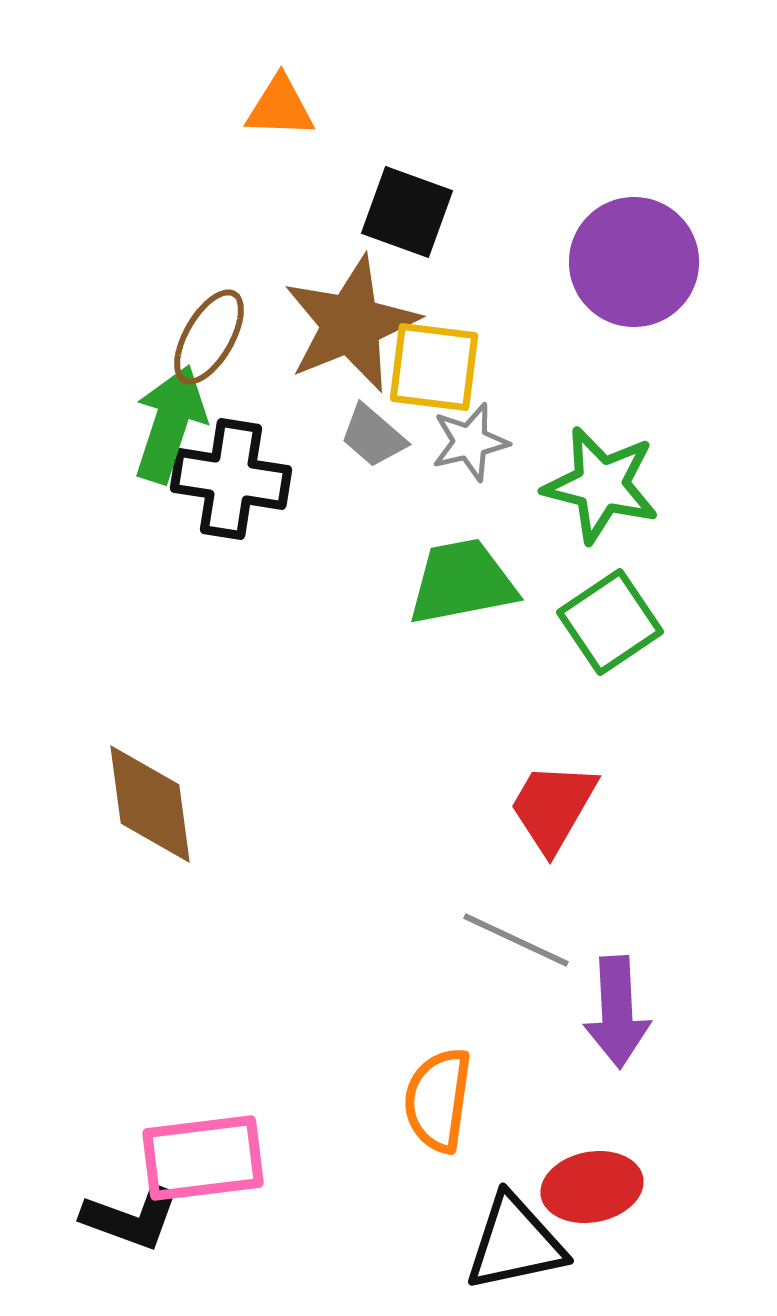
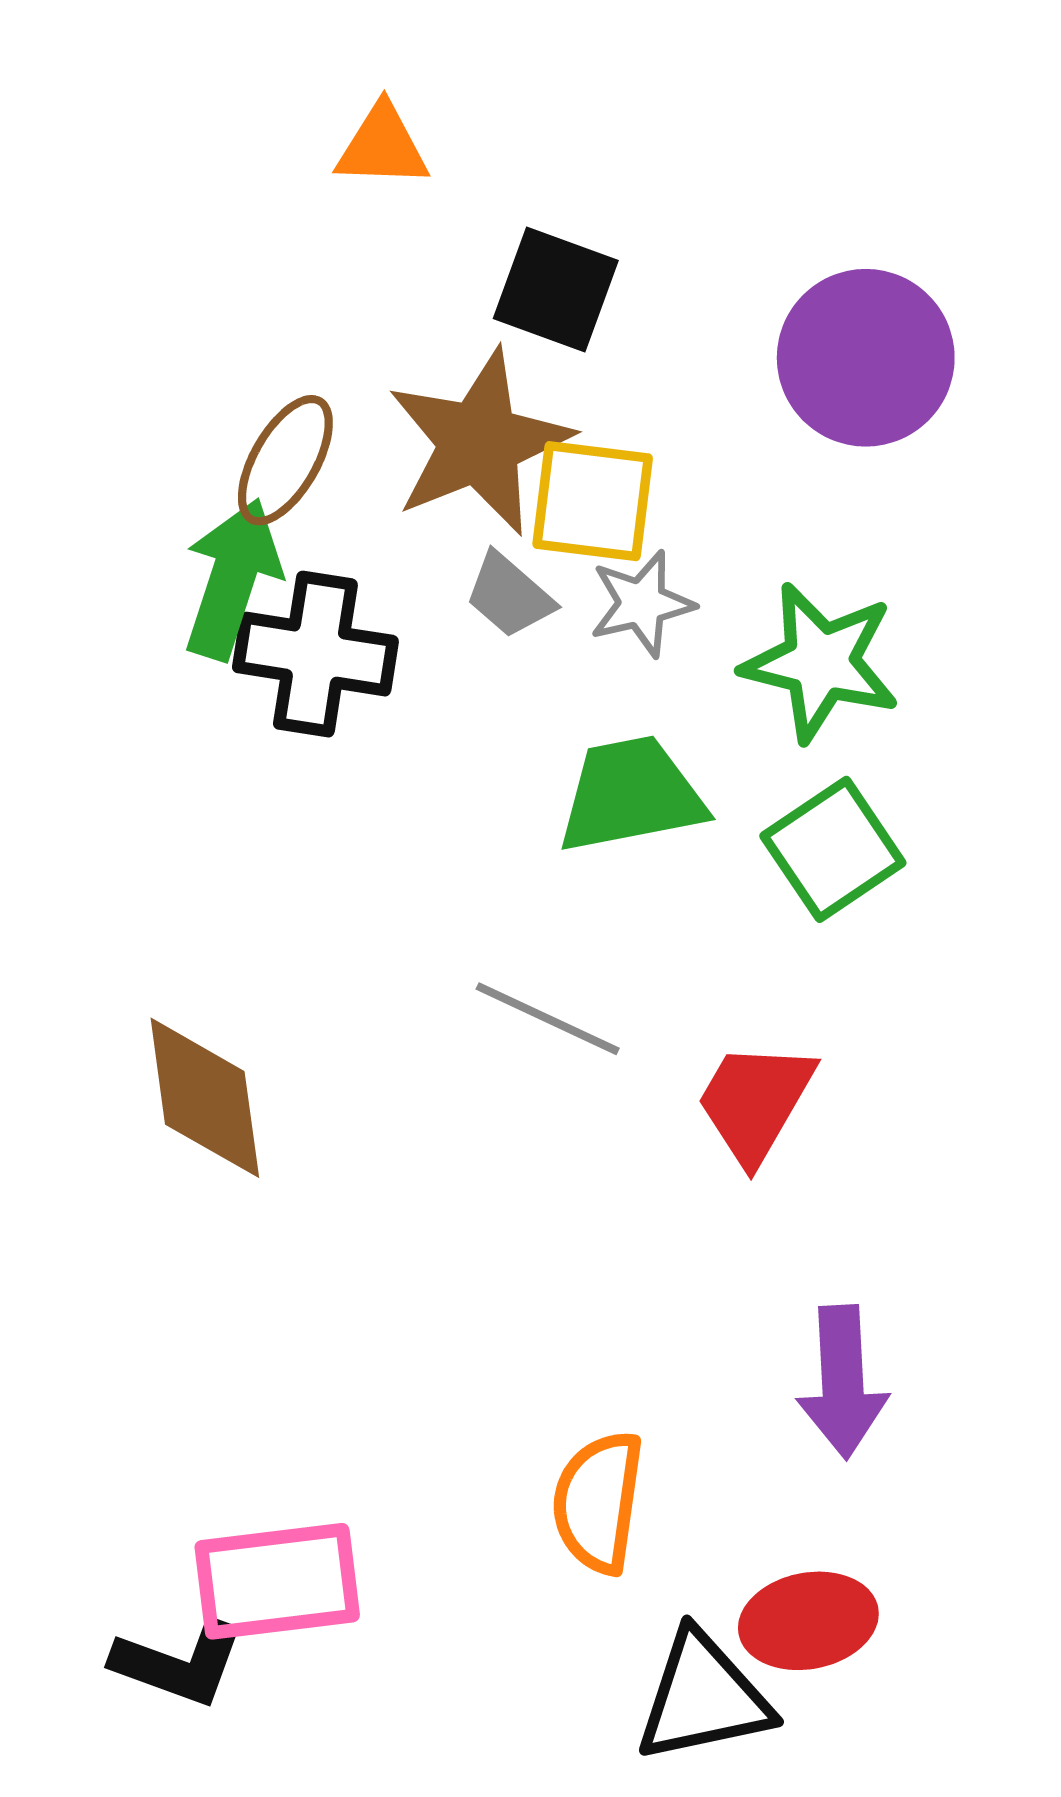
gray line: (516, 940) -> (548, 1019), moved

